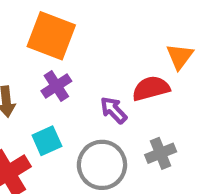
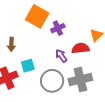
purple cross: (56, 86) -> (58, 28), moved
gray cross: (161, 153) -> (80, 79), size x1.6

